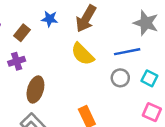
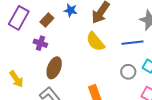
purple cross: (17, 61) -> (40, 43), turned 32
gray circle: (120, 78) -> (128, 72), moved

